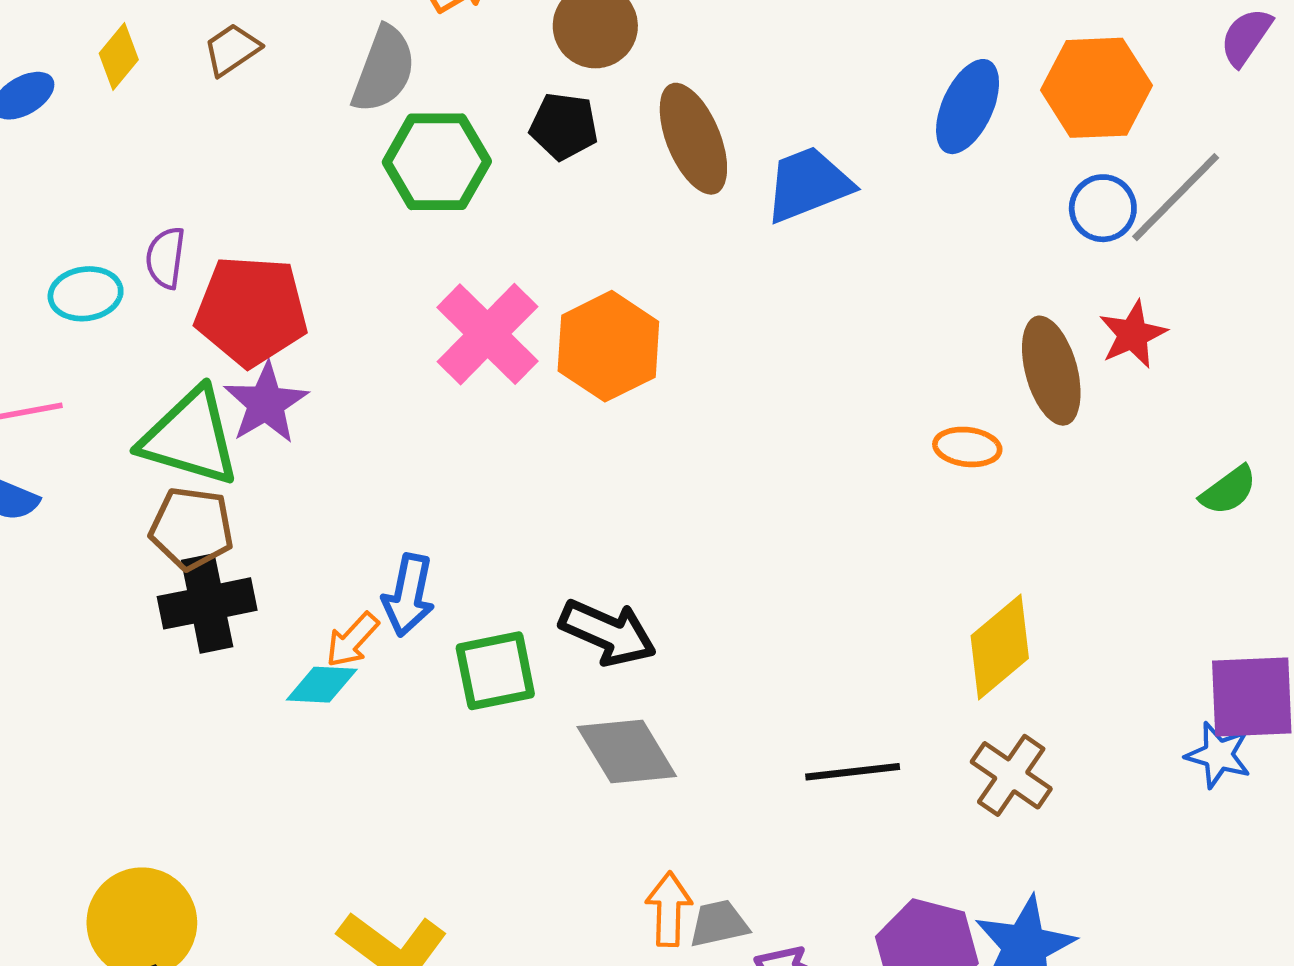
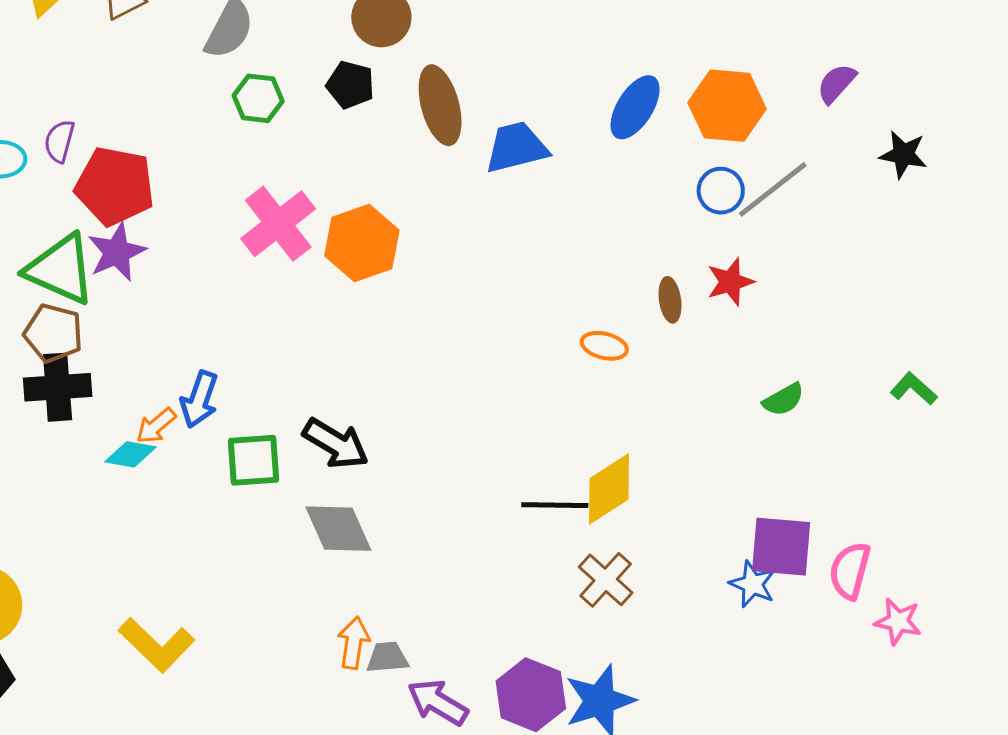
green hexagon: (437, 162) -> (258, 98), size x0.7
brown ellipse: (1051, 371) -> (670, 300), size x0.6
black line: (853, 772) -> (555, 505), moved

